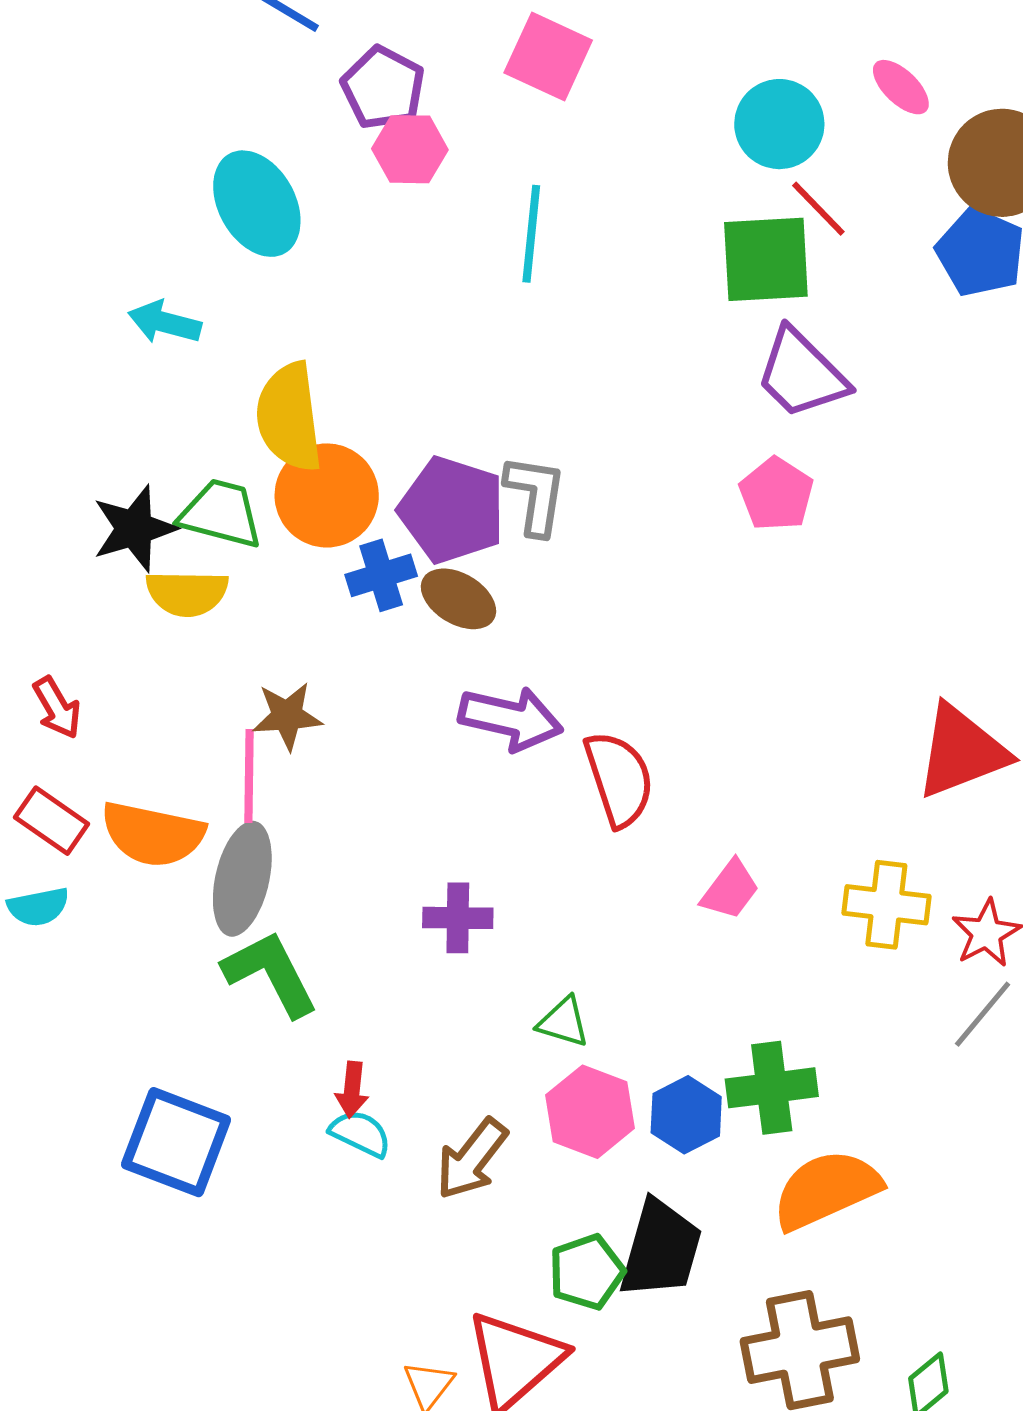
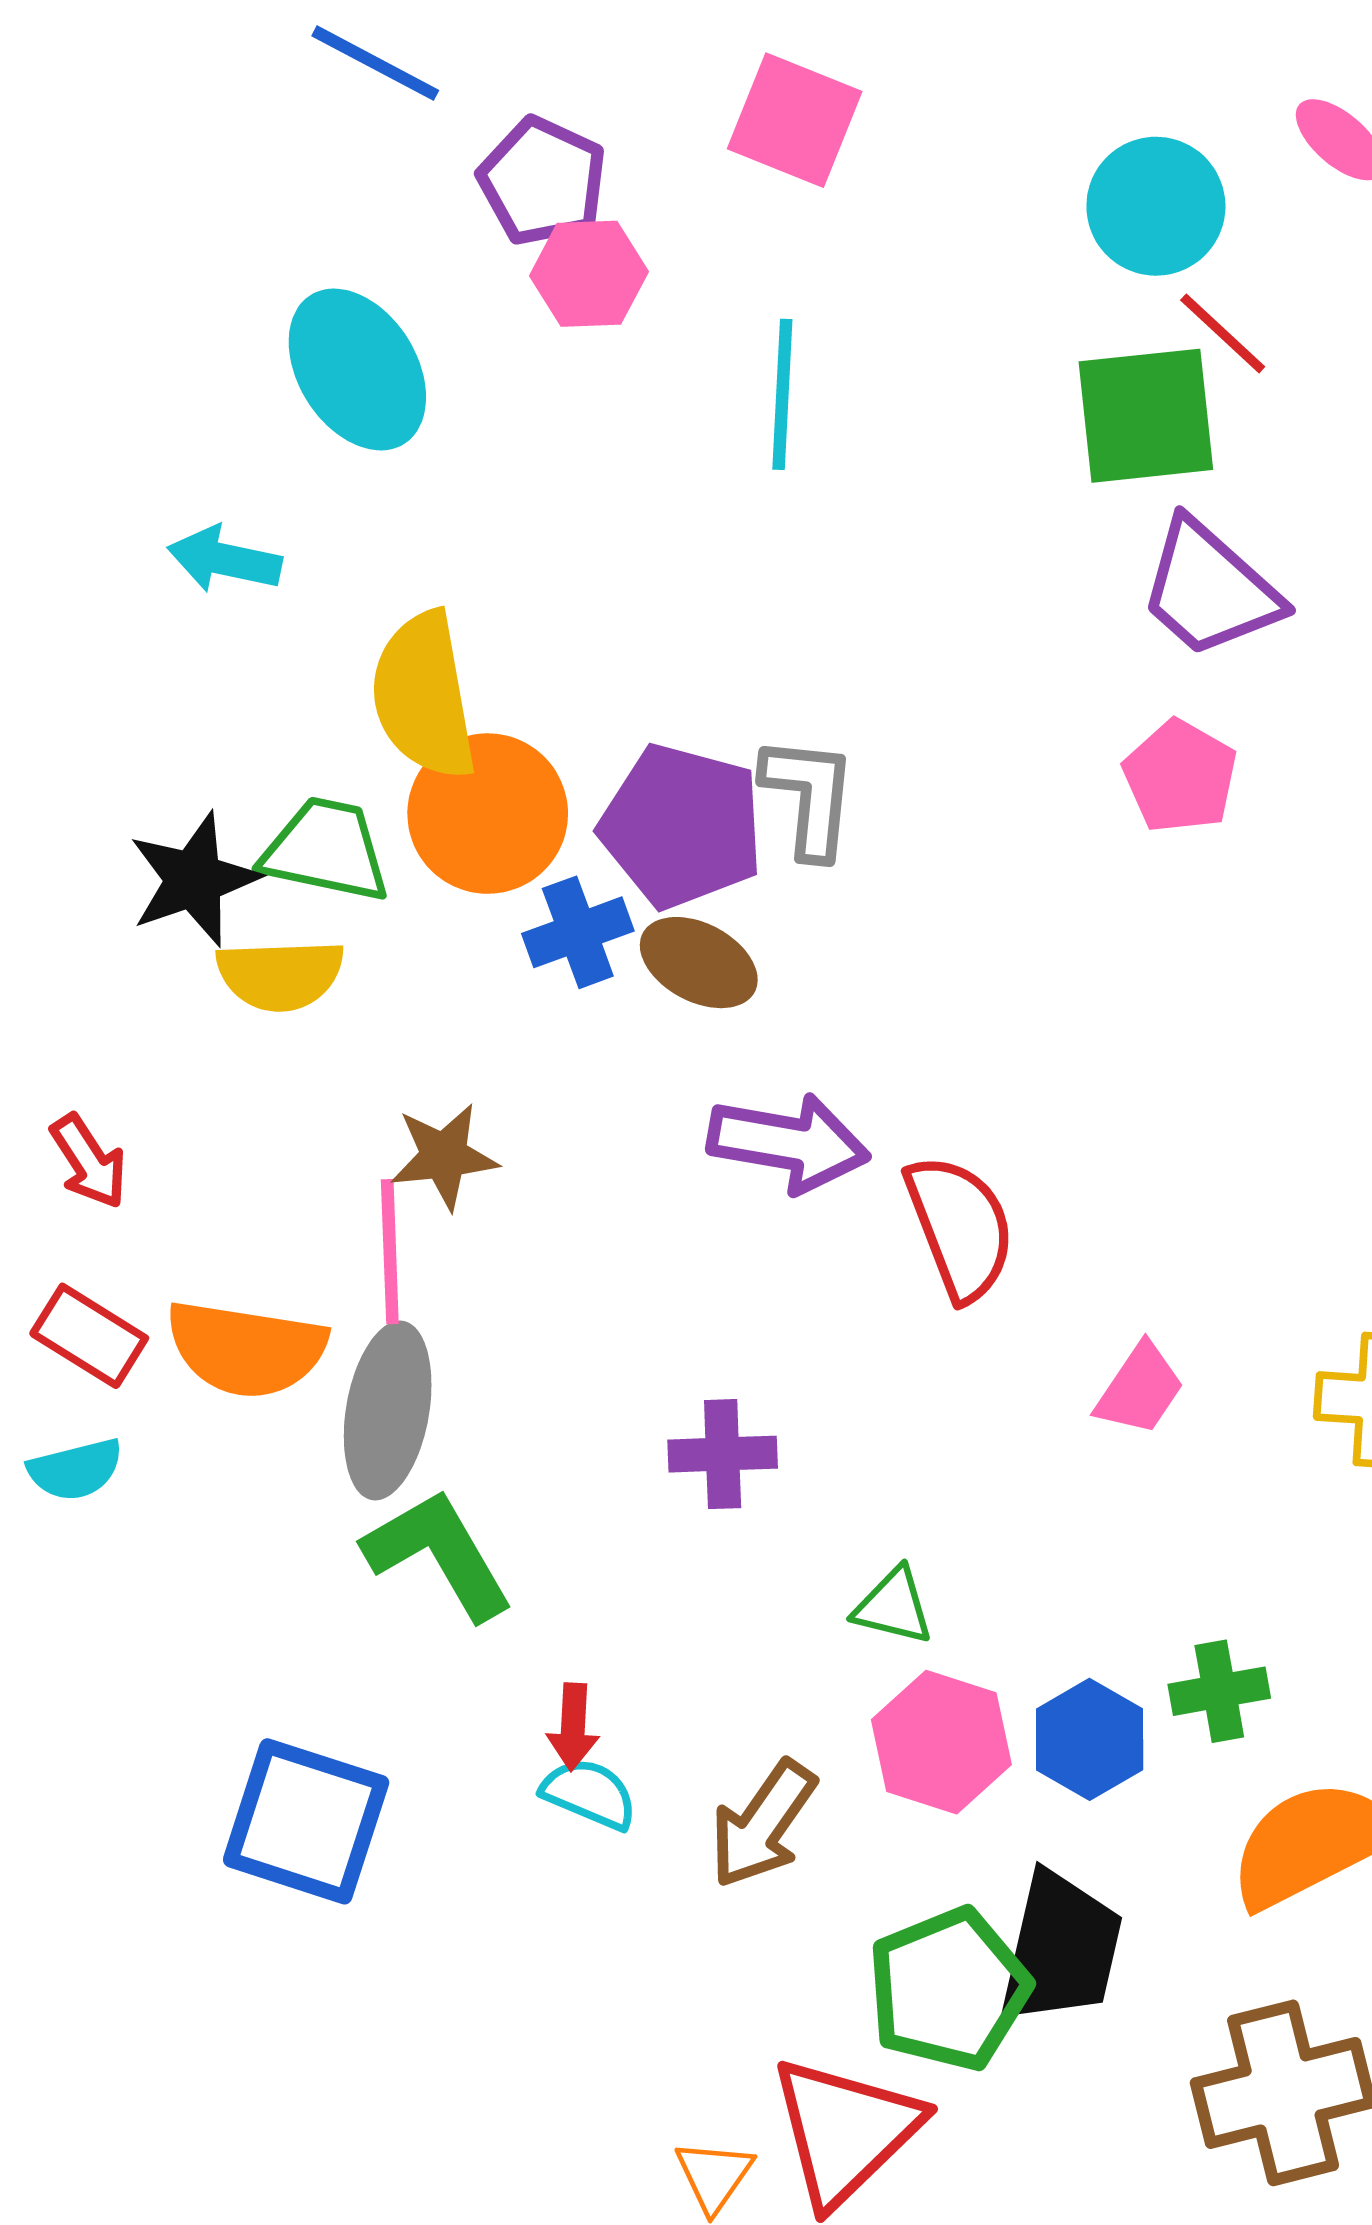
green cross: (772, 1088) -> (1219, 1691), size x0.7
green pentagon: (587, 1272) -> (949, 1989), size x1.4

